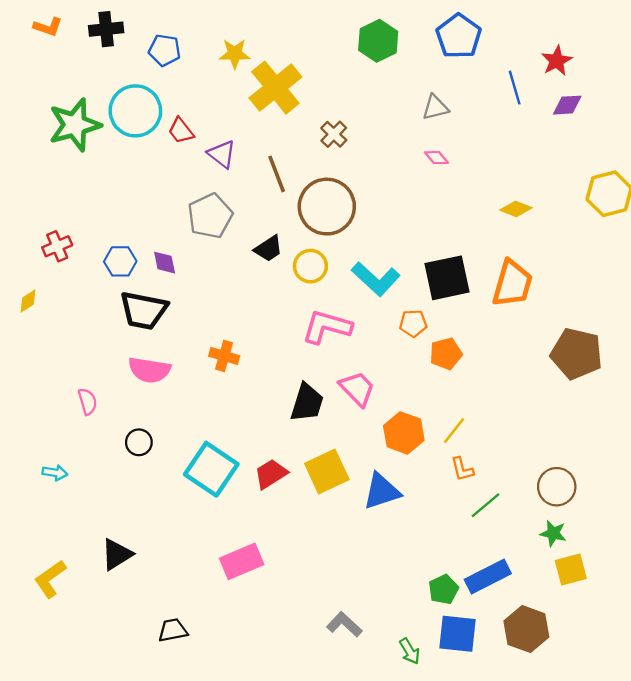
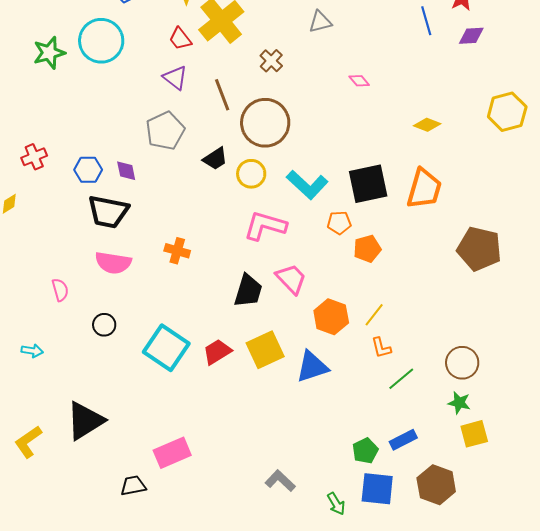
gray triangle: (435, 107) -> (320, 22), moved
green star: (75, 125) -> (49, 53), size x0.7
red trapezoid: (181, 131) -> (180, 39), moved
black triangle: (117, 554) -> (85, 421), size x1.4
pink rectangle: (242, 561) -> (172, 453), moved
blue rectangle: (488, 577) -> (403, 440), size x0.7

